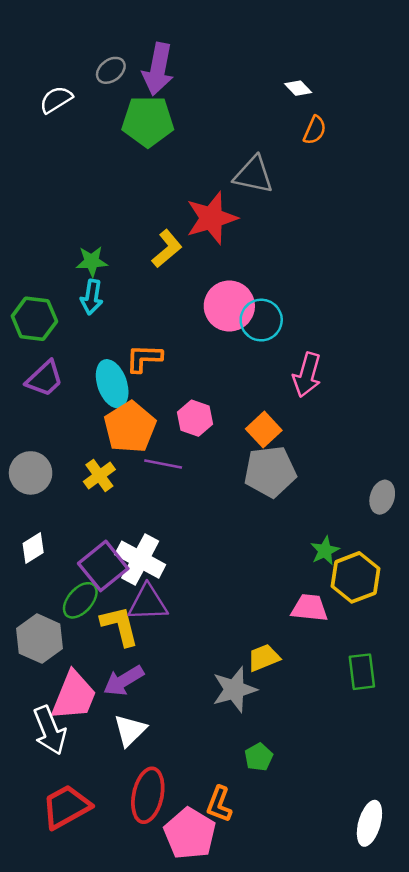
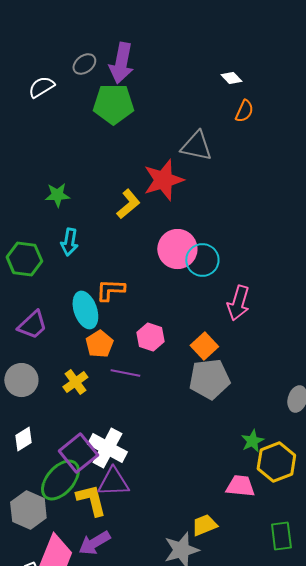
green star: (92, 261) -> (57, 195), moved
purple trapezoid: (45, 379) -> (32, 325), moved
orange pentagon: (130, 427) -> (99, 344), size x0.7
green ellipse: (80, 600) -> (60, 480), size x1.4

